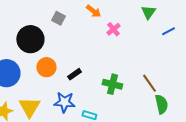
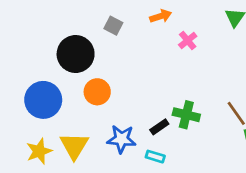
orange arrow: (93, 11) -> (161, 16), turned -56
black rectangle: (74, 74) -> (159, 127), moved

